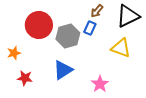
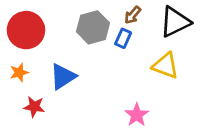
red circle: (39, 25) -> (26, 30), moved
gray hexagon: (68, 36) -> (93, 27), moved
blue triangle: (63, 70) -> (63, 77), moved

